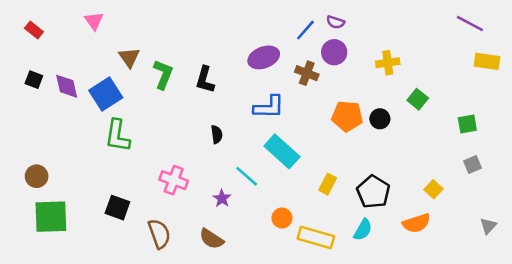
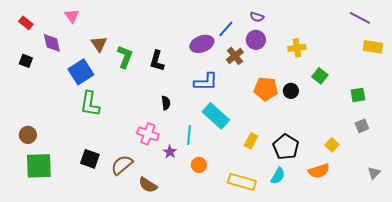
blue line: (305, 30) -> (226, 29), moved
brown cross: (307, 73) -> (235, 56), turned 30
purple diamond: (67, 86) -> (52, 43), moved
cyan line: (247, 176) -> (189, 135), turned 54
pink cross: (174, 180) -> (148, 134), moved
orange circle: (282, 218) -> (199, 165), moved
brown semicircle: (159, 234) -> (122, 165), moved, turned -110
brown semicircle: (211, 239) -> (148, 185), moved

